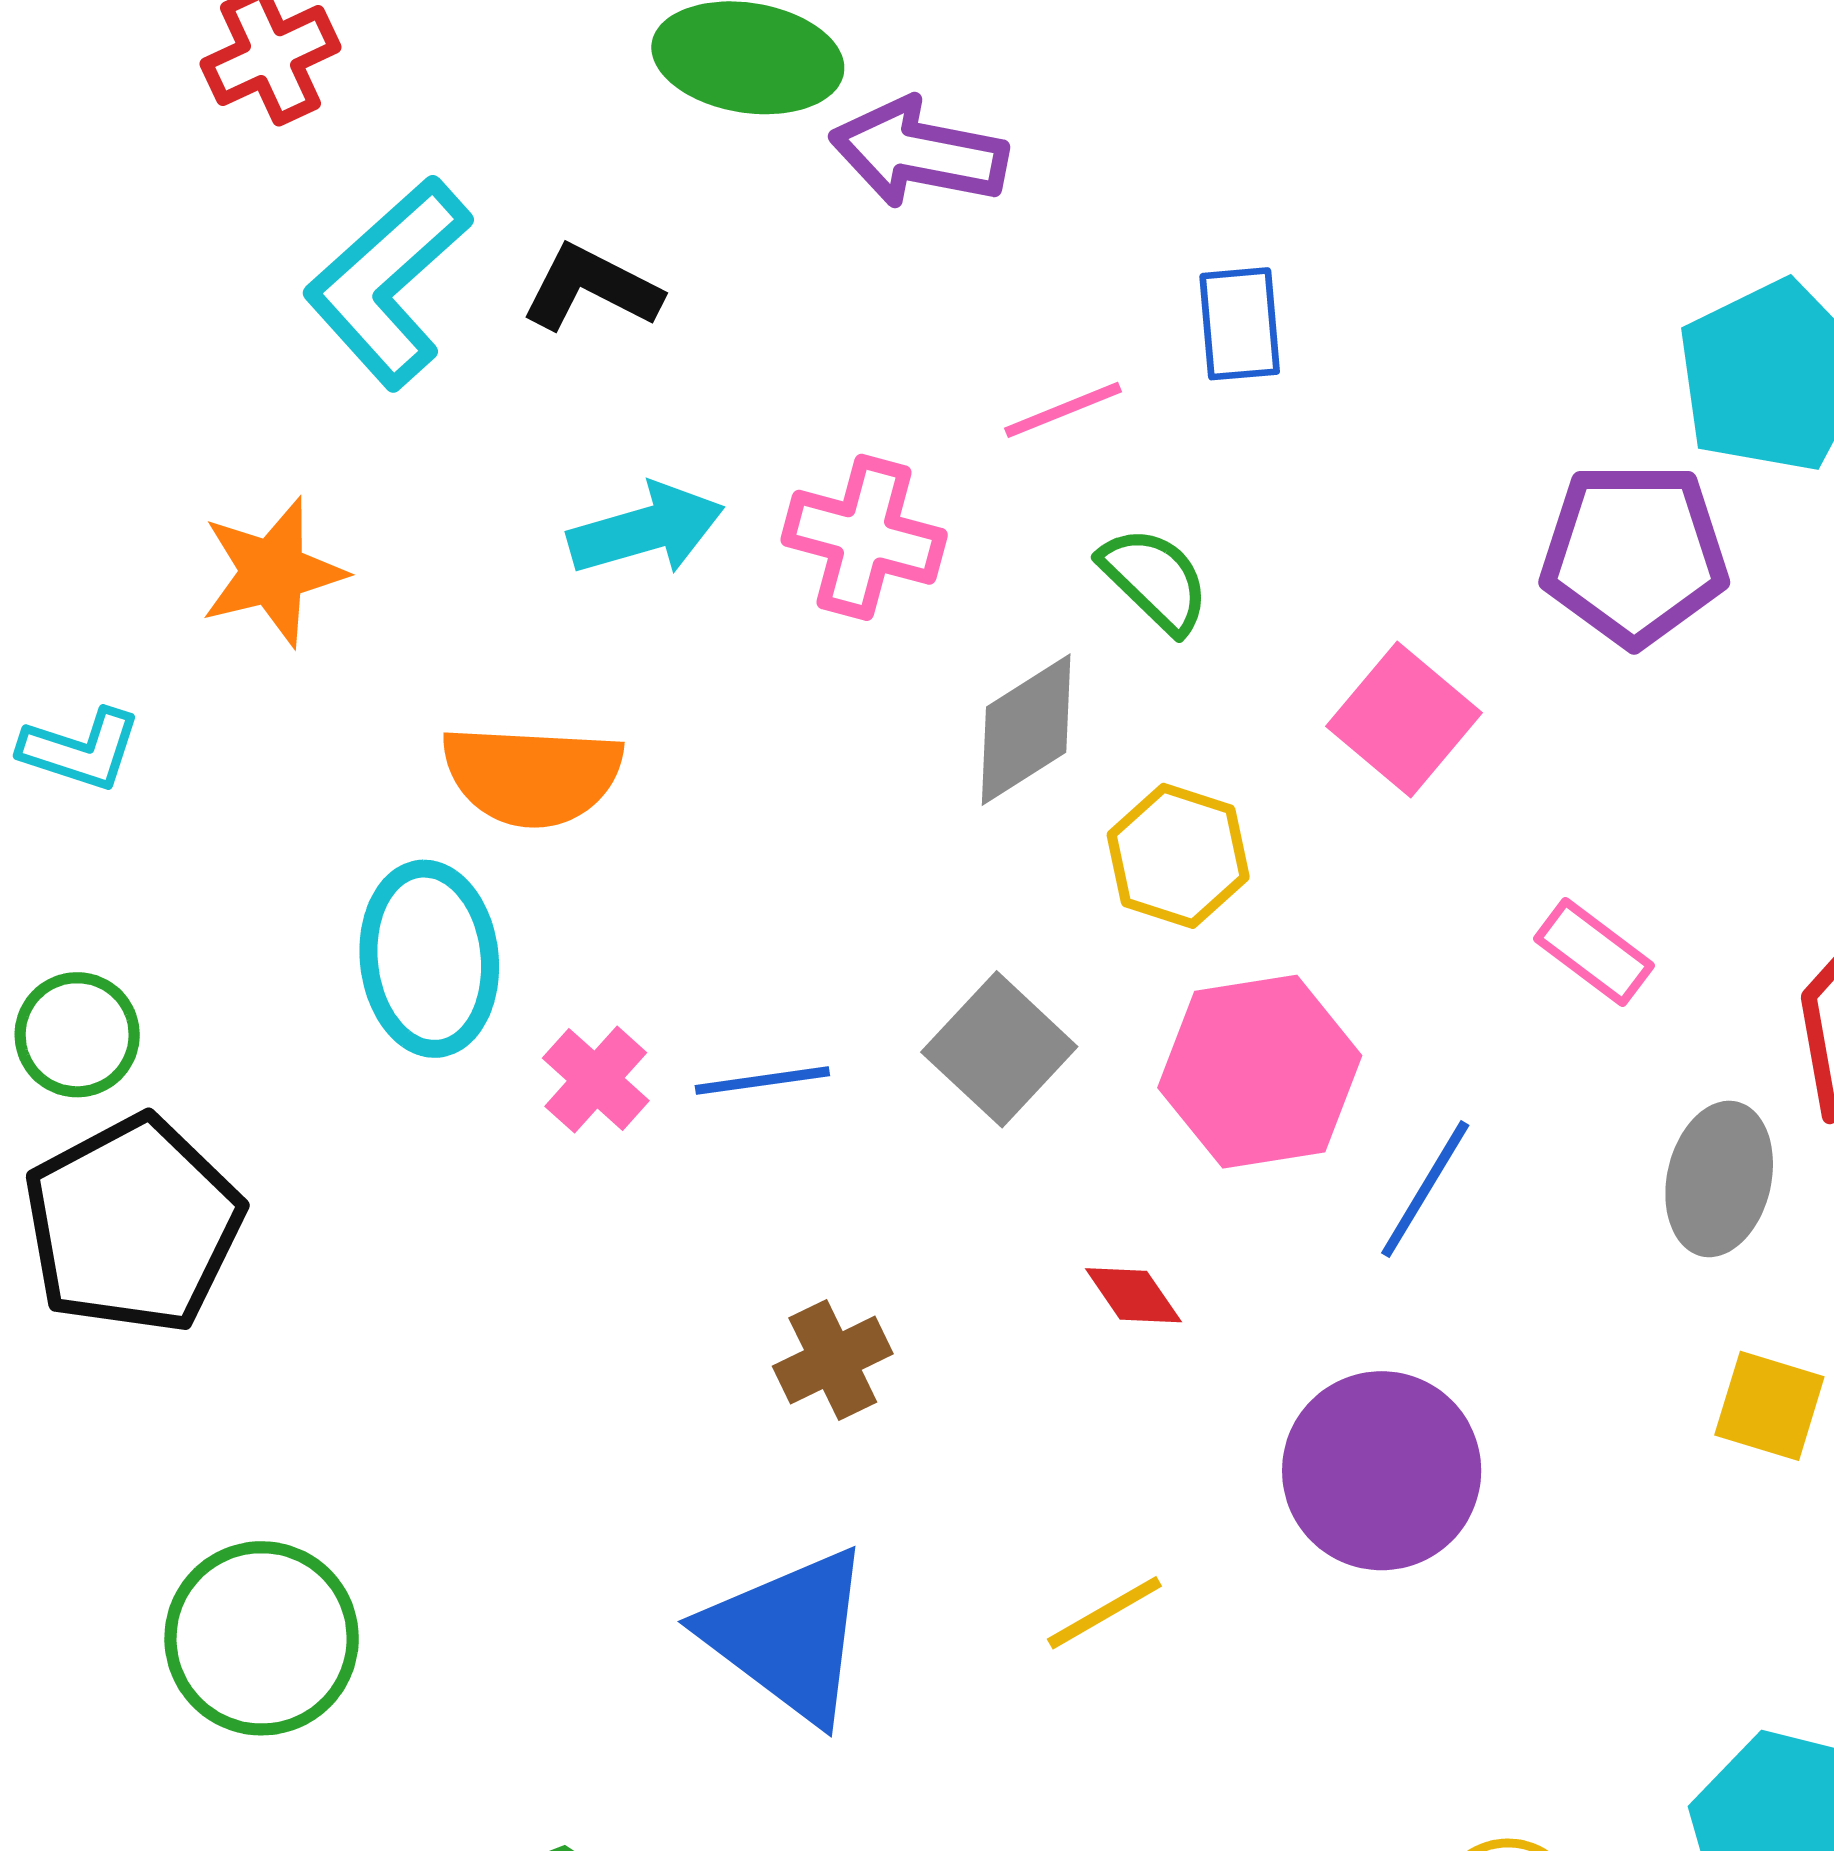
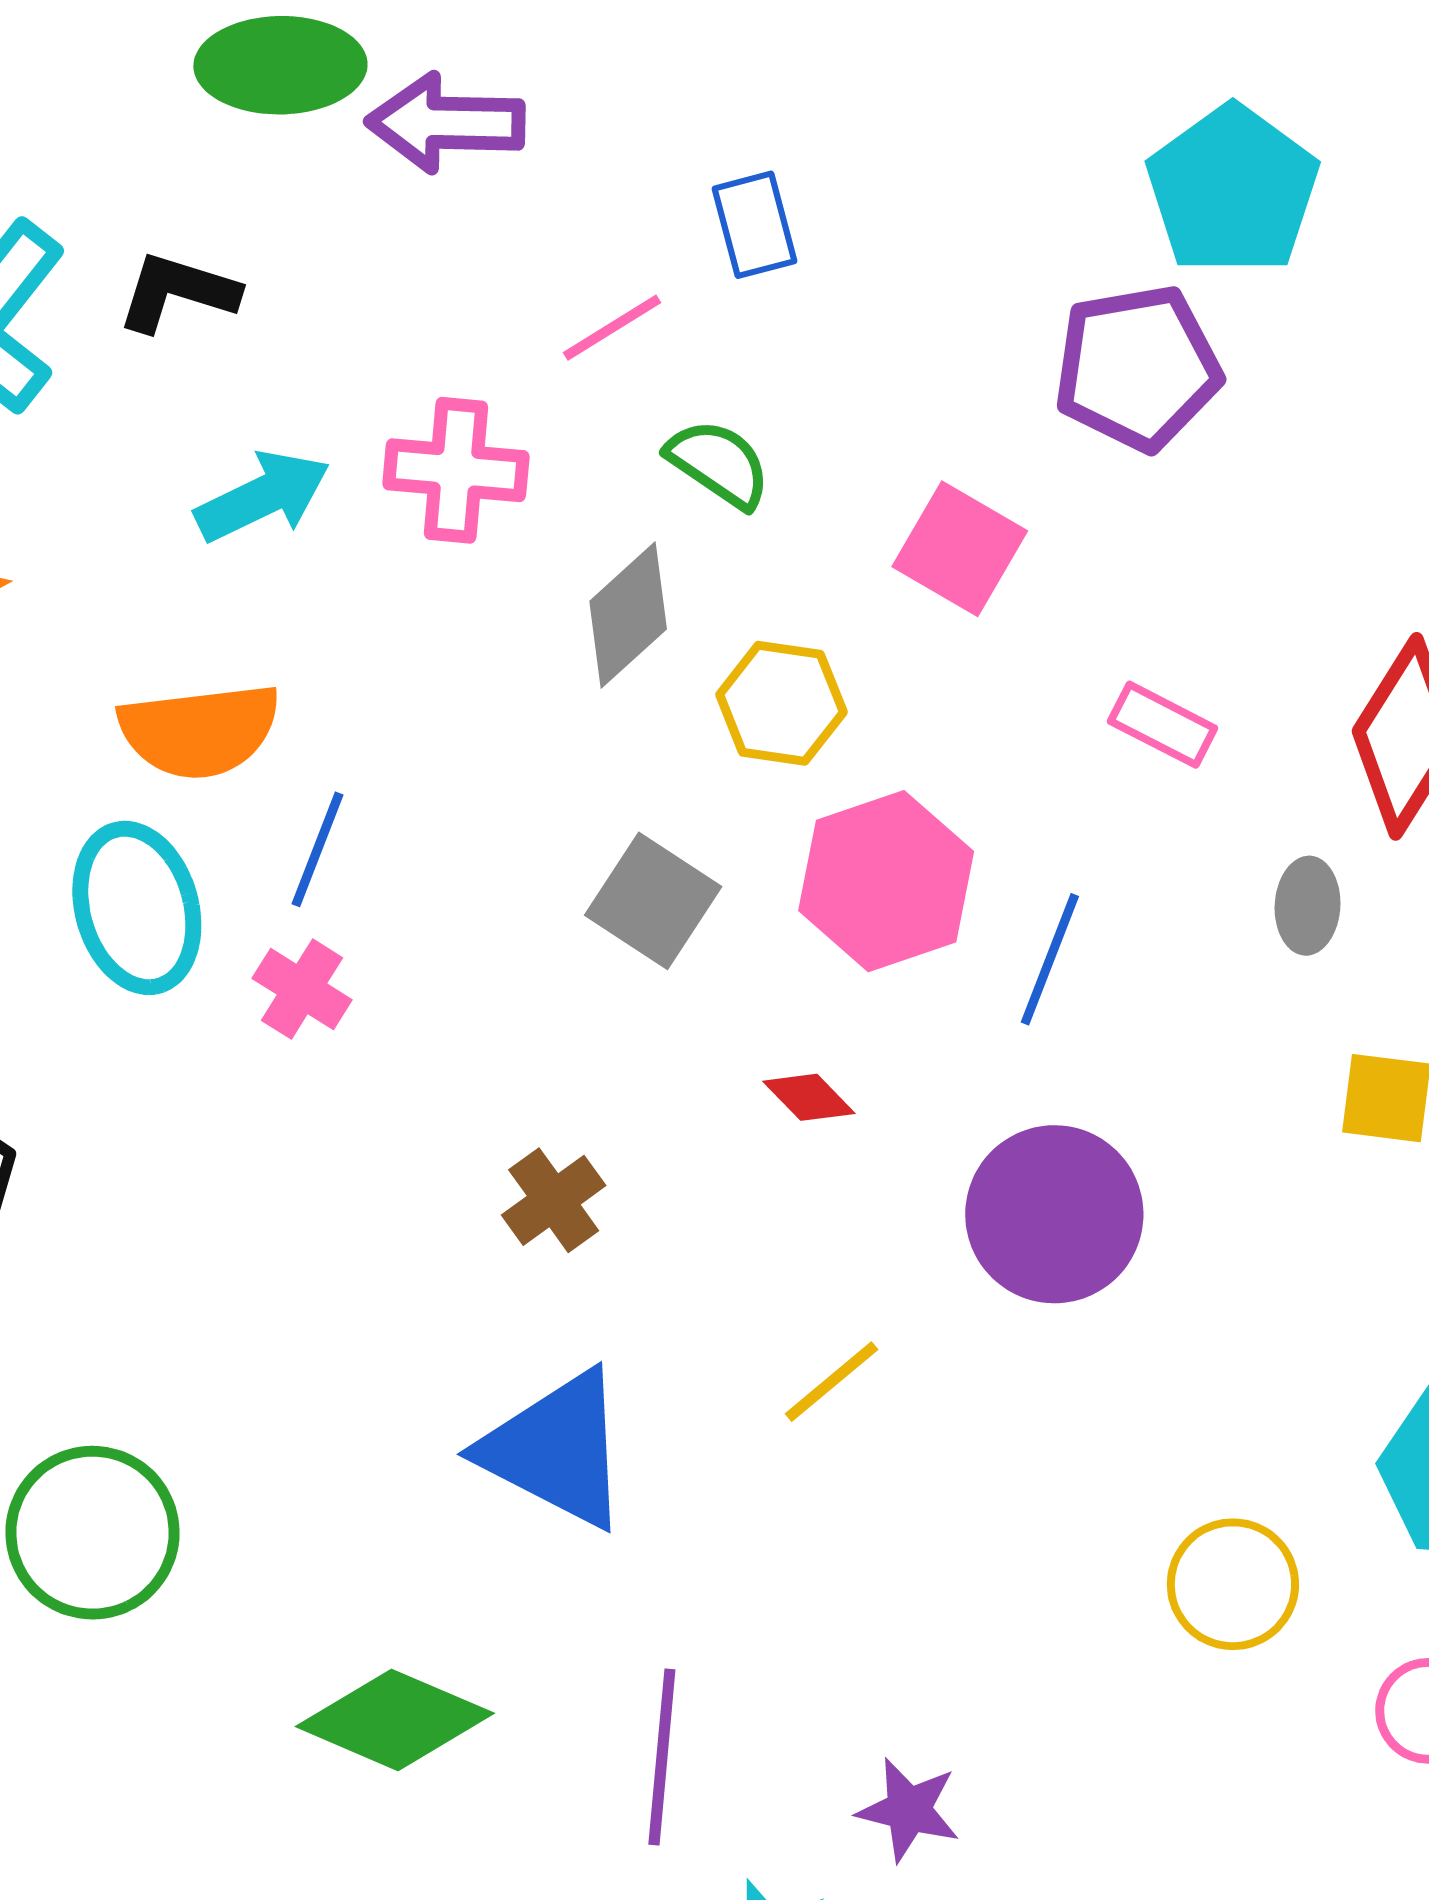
blue line: (762, 1081) -> (317, 849), moved, turned -51
gray ellipse: (1719, 1179) -> (1308, 906), size x0.7

